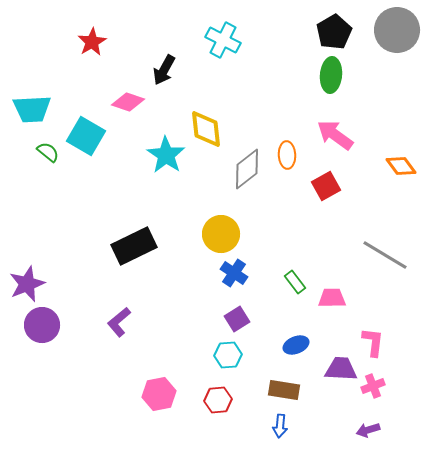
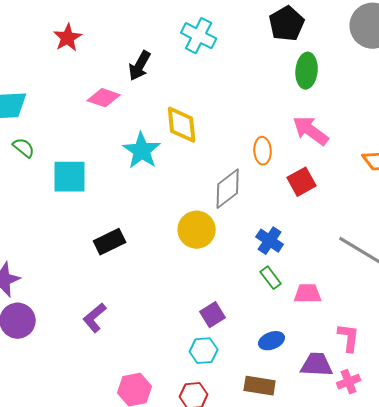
black pentagon: (334, 32) -> (287, 24), moved
cyan square: (86, 136) -> (70, 177), moved, turned -30
gray diamond: (247, 169) -> (228, 189), moved
black rectangle: (134, 246) -> (110, 242), size x0.7
blue cross: (234, 273) -> (270, 241), moved

